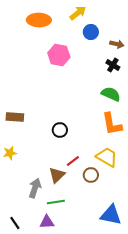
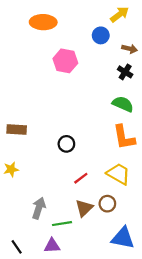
yellow arrow: (78, 13) -> (120, 14), moved
brown triangle: (57, 175) -> (84, 208), moved
brown circle: (91, 175) -> (107, 204), moved

